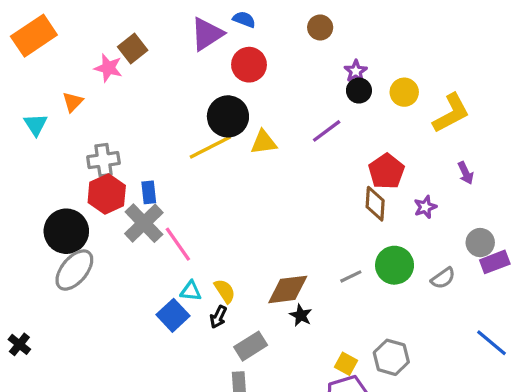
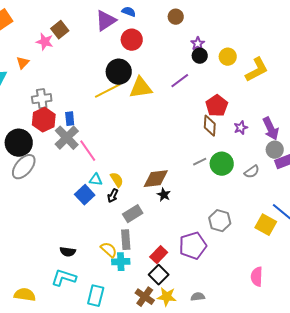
yellow triangle: (264, 142) -> (141, 88), size x1.4
purple arrow: (466, 173) -> (271, 129), moved, size x1.6
gray line: (351, 276) -> (200, 162), moved
yellow square: (346, 364) -> (266, 225), moved, size x1.5

